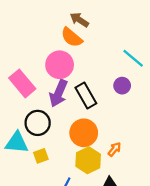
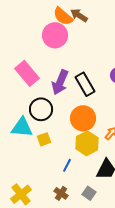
orange semicircle: (72, 37) -> (63, 16), moved
pink circle: (60, 65) -> (55, 35), moved

